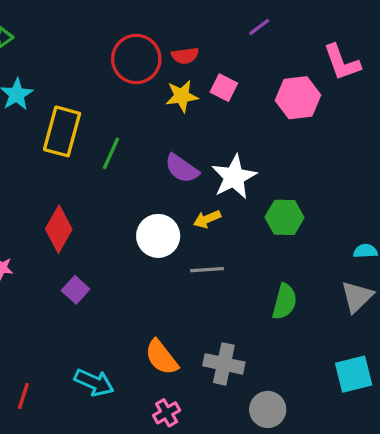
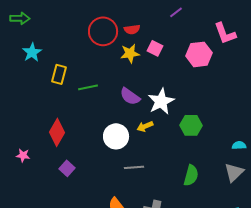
yellow rectangle: (62, 131) -> (59, 74), size x0.7
green line: (111, 153) -> (88, 87), turned 54
gray line: (207, 270) -> (134, 167), moved

